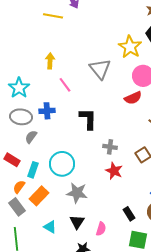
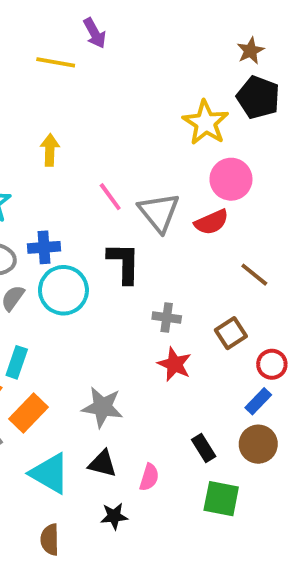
gray triangle: (100, 69) -> (159, 212), moved
pink line: (65, 85) -> (110, 197), moved
cyan circle: (62, 164) -> (63, 290), moved
black triangle: (77, 222) -> (102, 464), turned -49
cyan triangle: (50, 227) -> (50, 473), size x1.6

